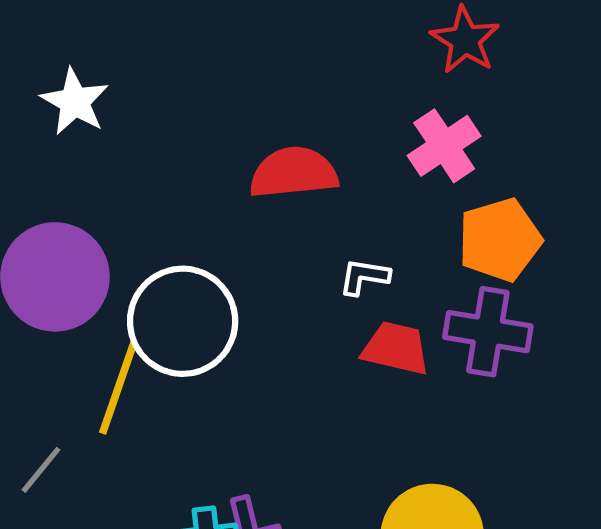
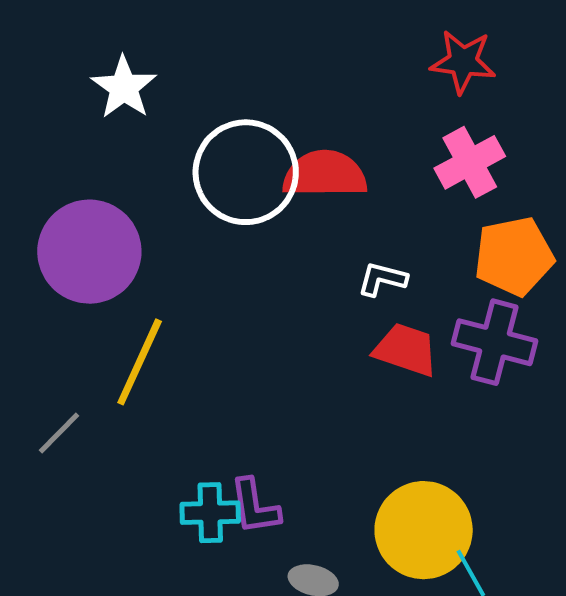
red star: (465, 40) -> (463, 62), moved, turned -30
white circle: (183, 321) -> (246, 172), moved

